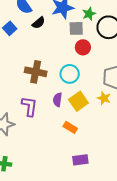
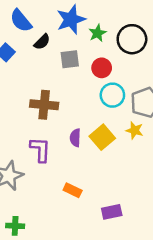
green star: (89, 14) -> (97, 33), moved
gray square: (76, 28) -> (70, 59), moved
cyan circle: (70, 74) -> (112, 95), moved
orange rectangle: (70, 127) -> (73, 190), moved

